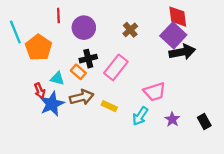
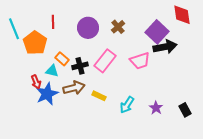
red line: (58, 15) -> (53, 22), moved
red diamond: (178, 17) -> (182, 15), moved
purple circle: (84, 28) -> (88, 28), moved
black cross: (88, 59) -> (80, 66), moved
orange rectangle: (78, 72) -> (62, 59), moved
pink trapezoid: (155, 92) -> (140, 61), moved

